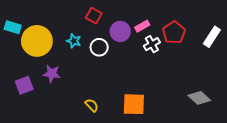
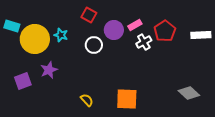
white rectangle: (212, 37) -> (201, 35), turned 54
cyan star: (74, 41) -> (61, 35), moved
purple star: (52, 74) -> (49, 70), turned -30

